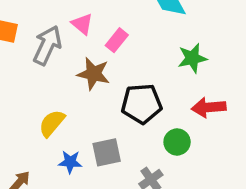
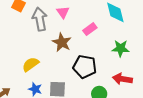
pink rectangle: (117, 40) -> (90, 29), moved
gray arrow: (47, 45) -> (40, 19), turned -50

